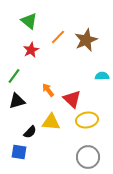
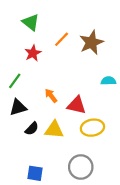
red triangle: (72, 99) -> (76, 105), turned -30
black semicircle: (30, 132) -> (32, 129), moved
blue square: (19, 152) -> (35, 173), moved
gray circle: (88, 157) -> (81, 167), moved

